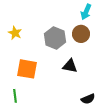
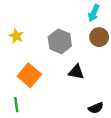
brown circle: (81, 34) -> (99, 37), moved
orange square: (27, 69) -> (29, 75), turned 30

